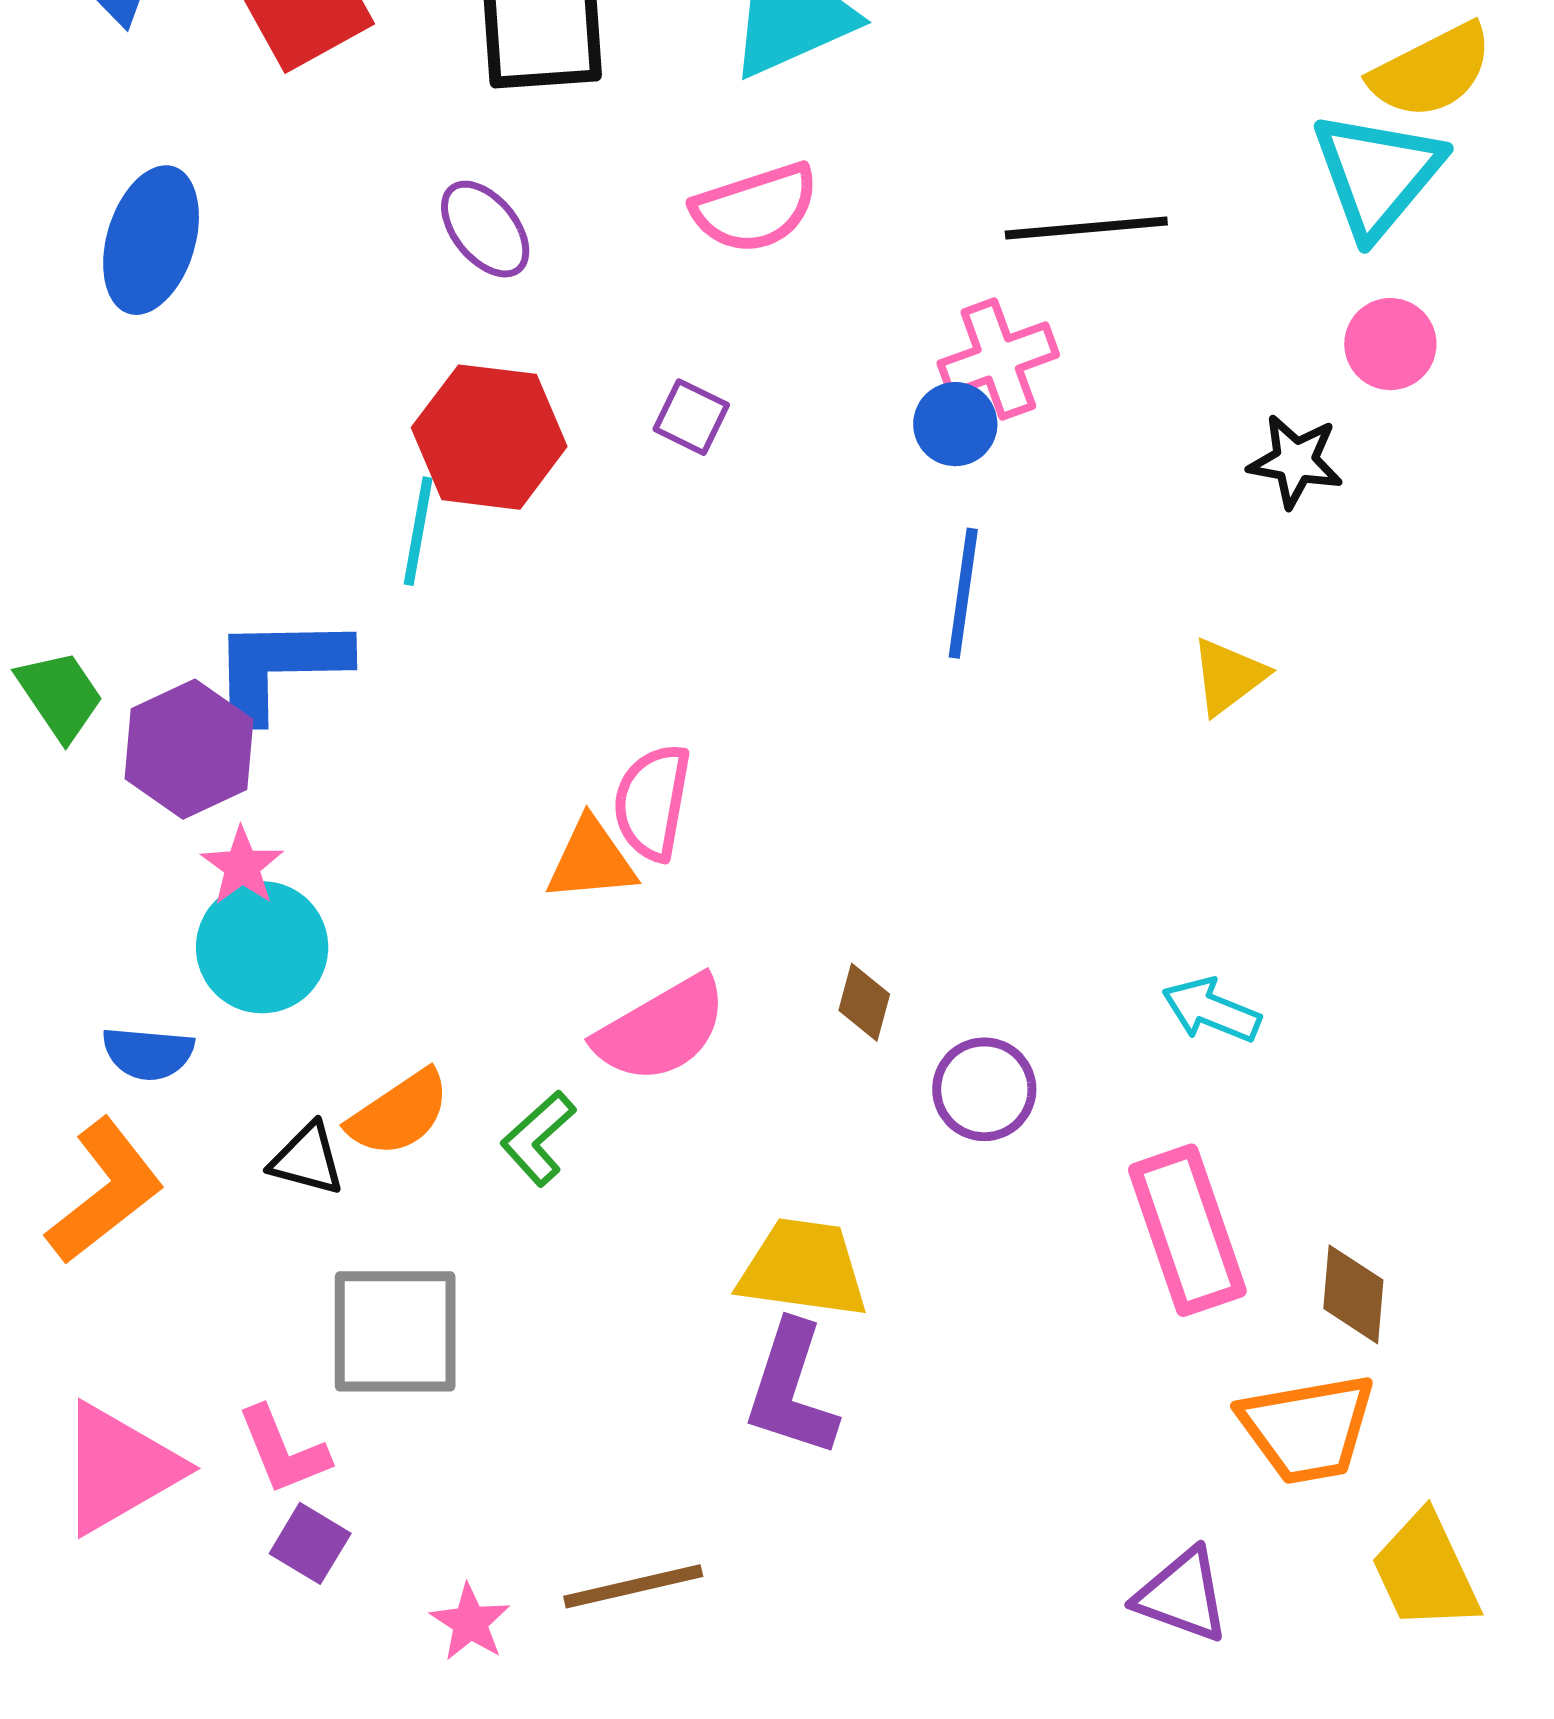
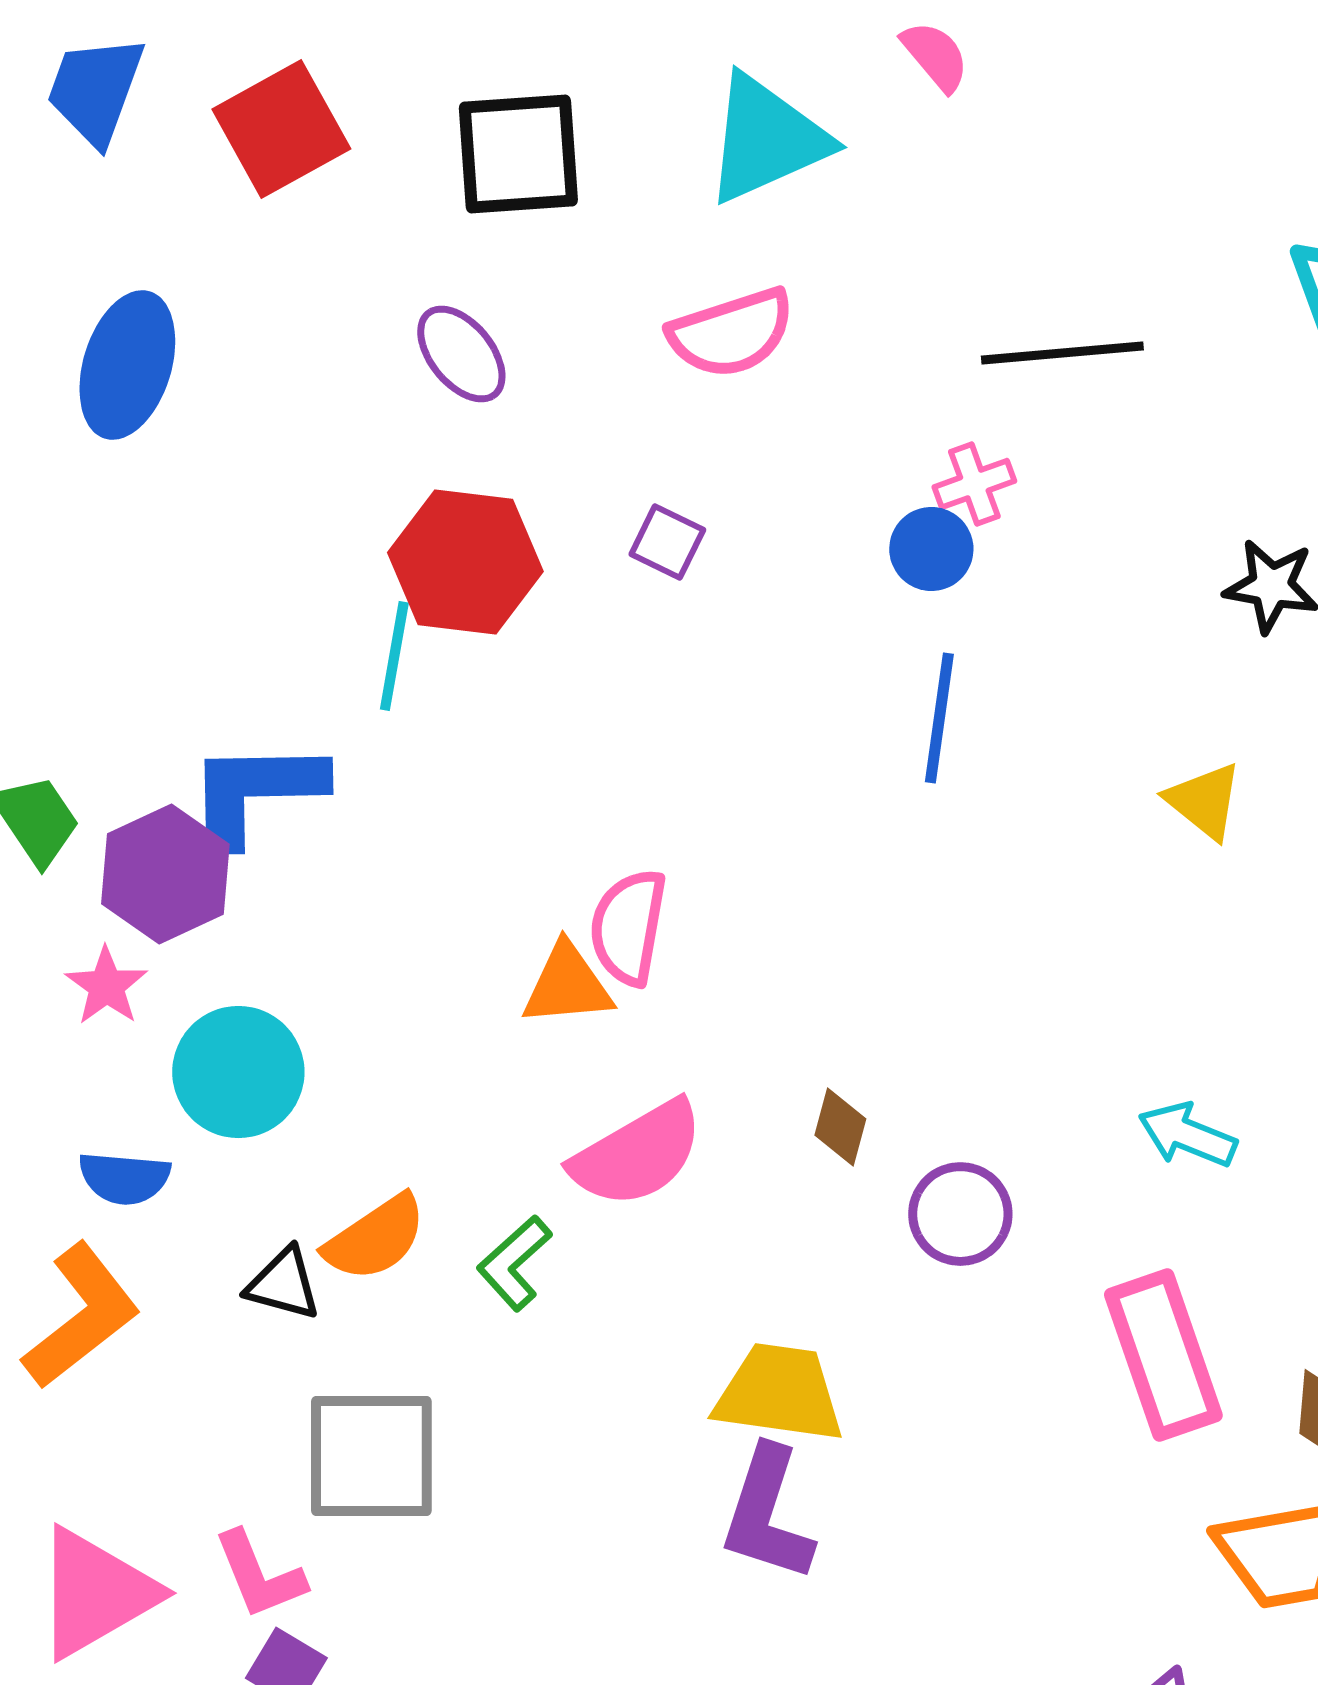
pink cross: (998, 359) -> (974, 484), size x0.7
yellow triangle: (1228, 676) -> (1204, 801), turned -44
pink star: (242, 866) -> (106, 986), moved

